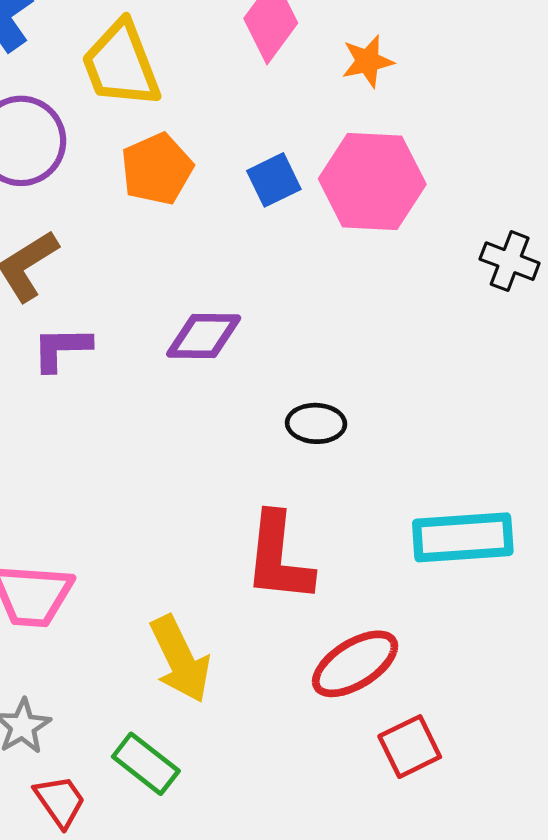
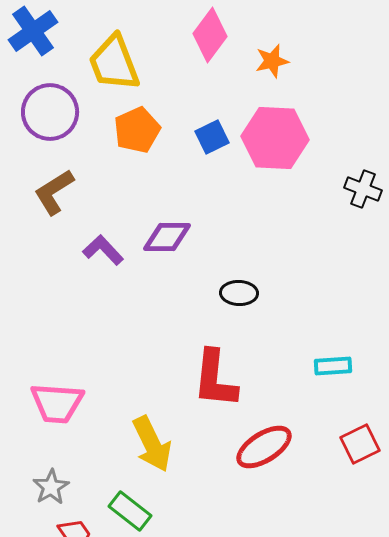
purple L-shape: (62, 349) -> (103, 250), moved, turned 48
cyan rectangle: (463, 537) -> (333, 366), size x0.6
red square: (410, 747) -> (360, 444), moved

